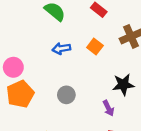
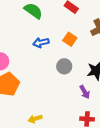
gray circle: (66, 95) -> (64, 66), moved

